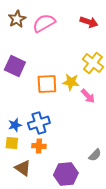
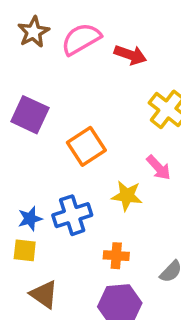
red arrow: (89, 22) -> (130, 55), moved
yellow star: (71, 82) -> (127, 196), moved
orange square: (47, 84) -> (86, 146), turned -30
orange cross: (39, 146) -> (116, 256), moved

